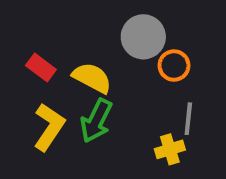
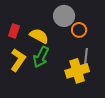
red rectangle: (41, 68) -> (14, 31), turned 72
yellow cross: (170, 149) -> (77, 71), size x1.6

